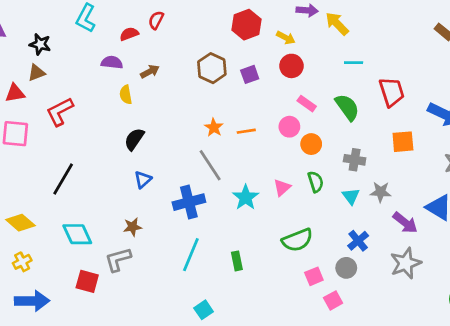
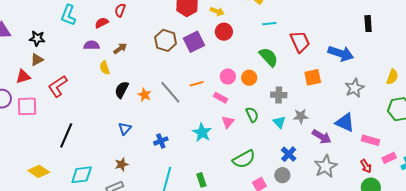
purple square: (250, 74) -> (194, 42), size x1.5
pink rectangle: (307, 104) -> (221, 98), moved
orange star: (214, 128) -> (145, 95), moved
black semicircle: (134, 139) -> (122, 90), moved
orange circle: (311, 144) -> (249, 78), moved
gray line: (210, 165) -> (170, 92), moved
blue cross: (189, 202) -> (161, 141), size x0.6
cyan diamond: (77, 234) -> (82, 175), turned -65

